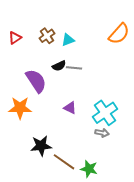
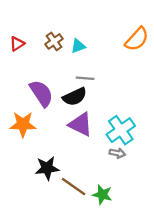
black semicircle: (59, 66) -> (75, 97), moved, size x1.5
purple triangle: (70, 108) -> (80, 124), size x1.6

